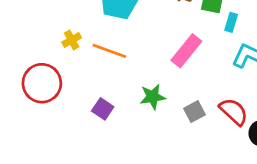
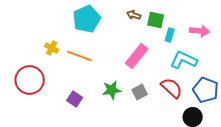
yellow cross: (72, 40) -> (52, 48), turned -32
gray square: (195, 112) -> (140, 92), moved
red semicircle: (234, 112) -> (172, 88), moved

